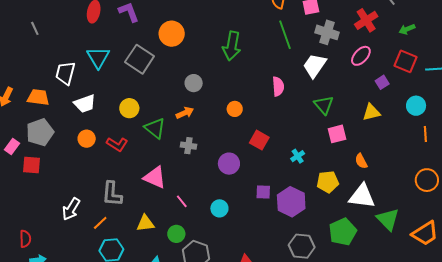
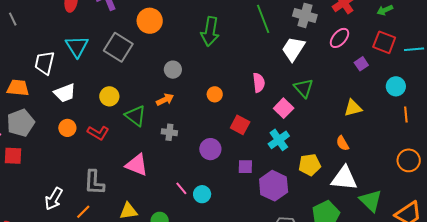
pink semicircle: (278, 86) -> (259, 83), moved
yellow triangle: (371, 112) -> (353, 108), moved
pink square: (337, 134) -> (284, 108), moved, turned -30
cyan cross: (298, 156) -> (279, 140), size x1.5
purple square: (263, 192) -> (245, 167), moved
pink line: (182, 201) -> (181, 188), moved

